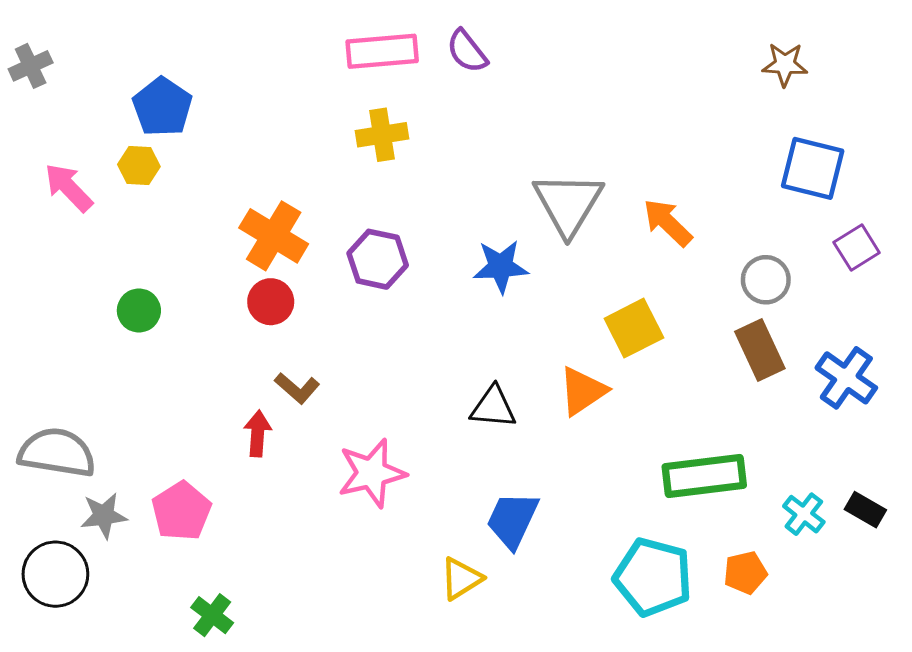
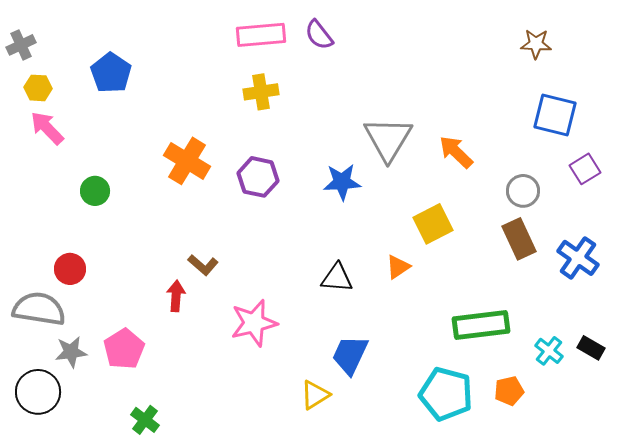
yellow hexagon: (139, 165) -> (38, 88), moved
red circle: (271, 302) -> (70, 269), moved
green circle: (139, 310) -> (95, 191), moved
orange triangle: (583, 391) -> (398, 267), size x0.7

